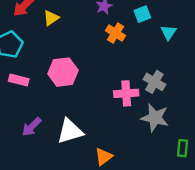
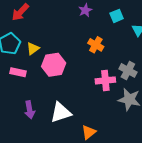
yellow triangle: (51, 18) -> (33, 49), moved
orange cross: (115, 33) -> (96, 45), moved
purple arrow: (32, 127) -> (30, 110), turned -54

